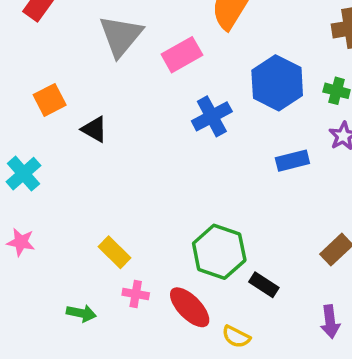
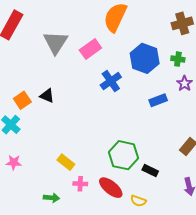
orange square: (50, 100) -> (22, 100), moved

